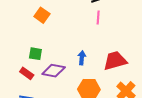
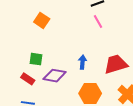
pink line: (98, 18) -> (98, 22), turned -32

